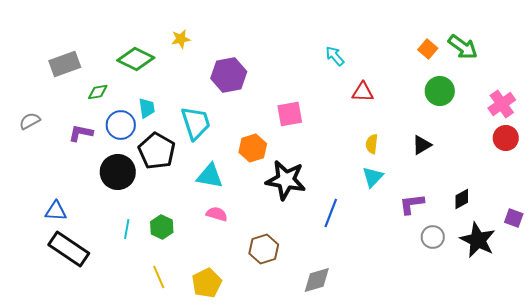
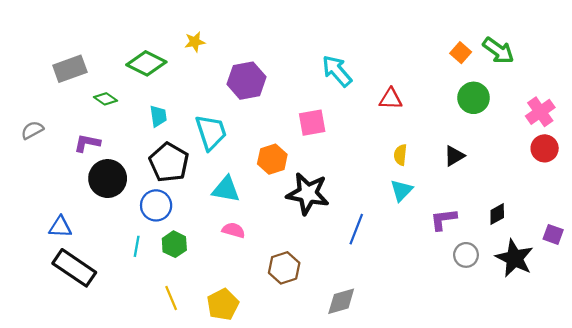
cyan arrow: (335, 56) -> (337, 71), moved, size x1.5
green diamond: (98, 92) -> (105, 99), turned 45
blue circle: (121, 125) -> (156, 205), moved
black circle: (118, 172) -> (108, 179), moved

